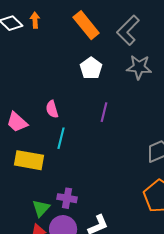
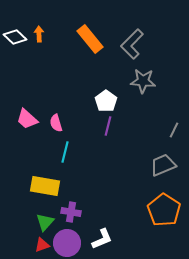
white pentagon: (91, 68) -> (106, 101), moved
pink trapezoid: (17, 122) -> (27, 119), moved
yellow rectangle: (29, 160) -> (45, 186), moved

